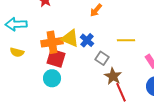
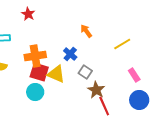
orange arrow: (96, 10) -> (86, 31), moved, turned 104
yellow triangle: (70, 38) -> (56, 74), moved
yellow line: (126, 40) -> (122, 44), moved, turned -30

